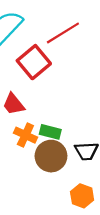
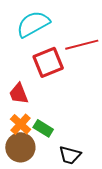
brown circle: (51, 156) -> (20, 147), moved

